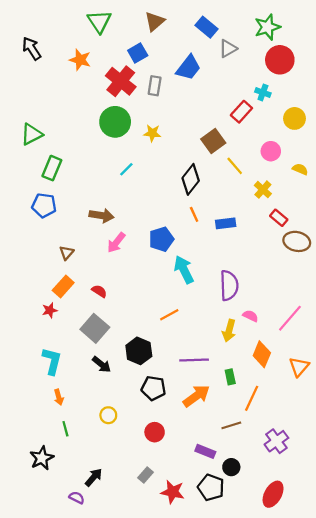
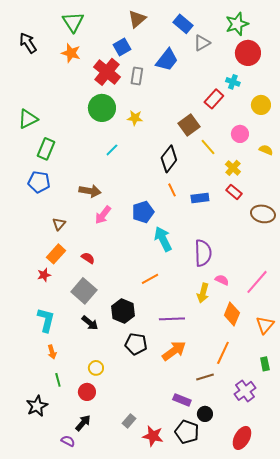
green triangle: (99, 21) -> (73, 22), moved
red rectangle: (279, 218) -> (234, 192), moved
green rectangle: (230, 377) -> (265, 364), moved
red circle: (155, 432) -> (87, 392), moved

